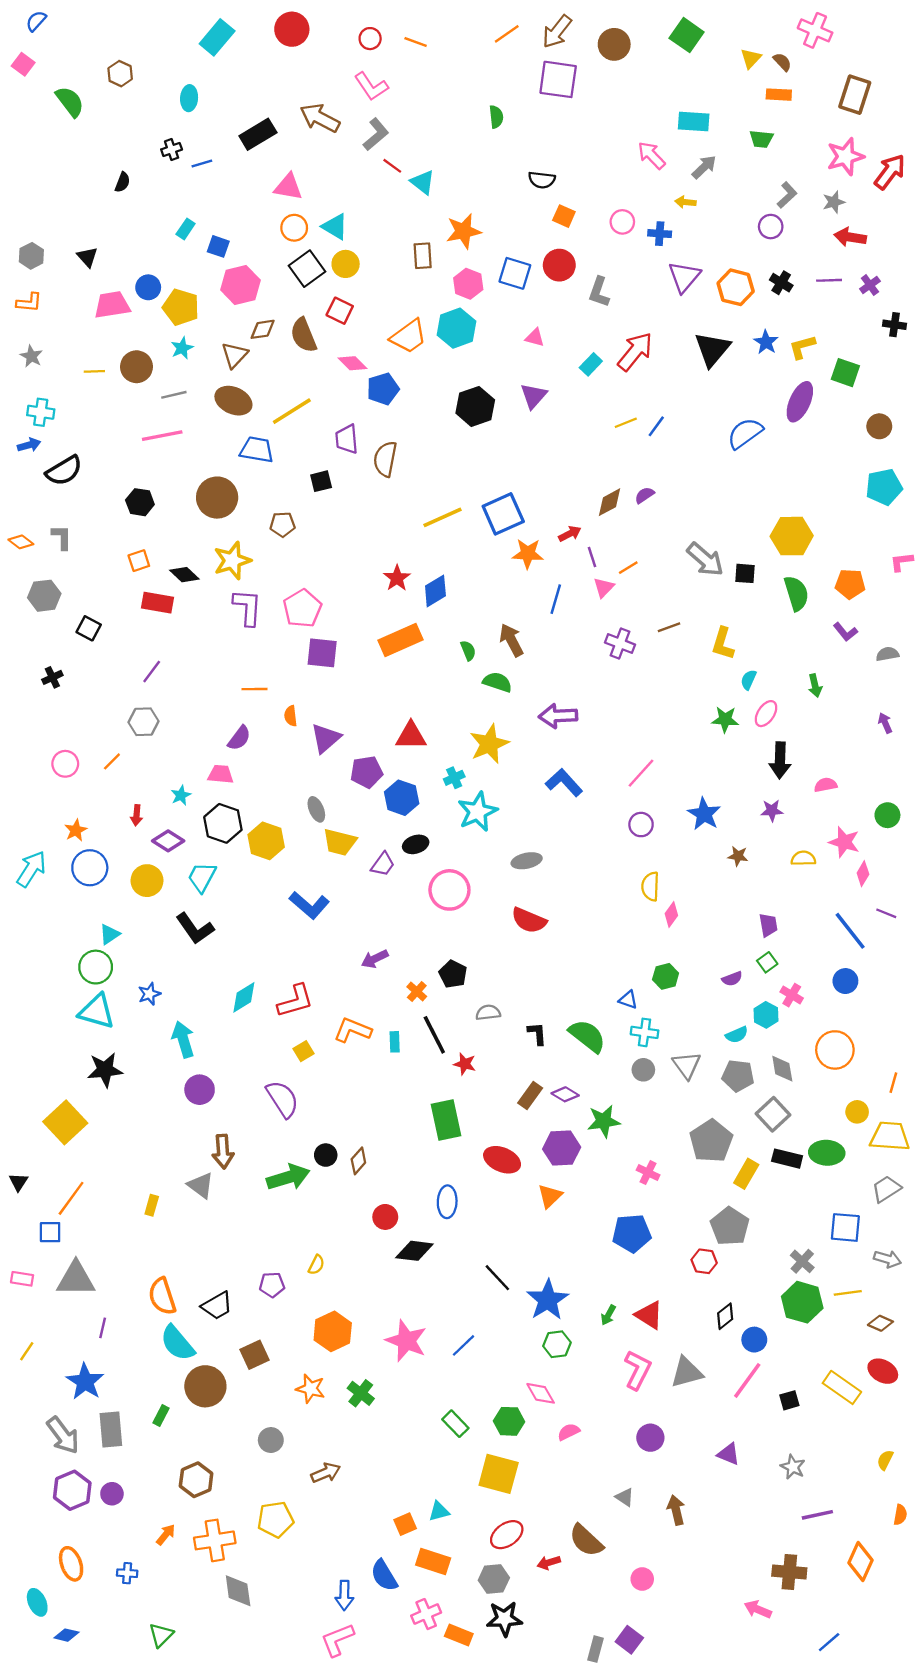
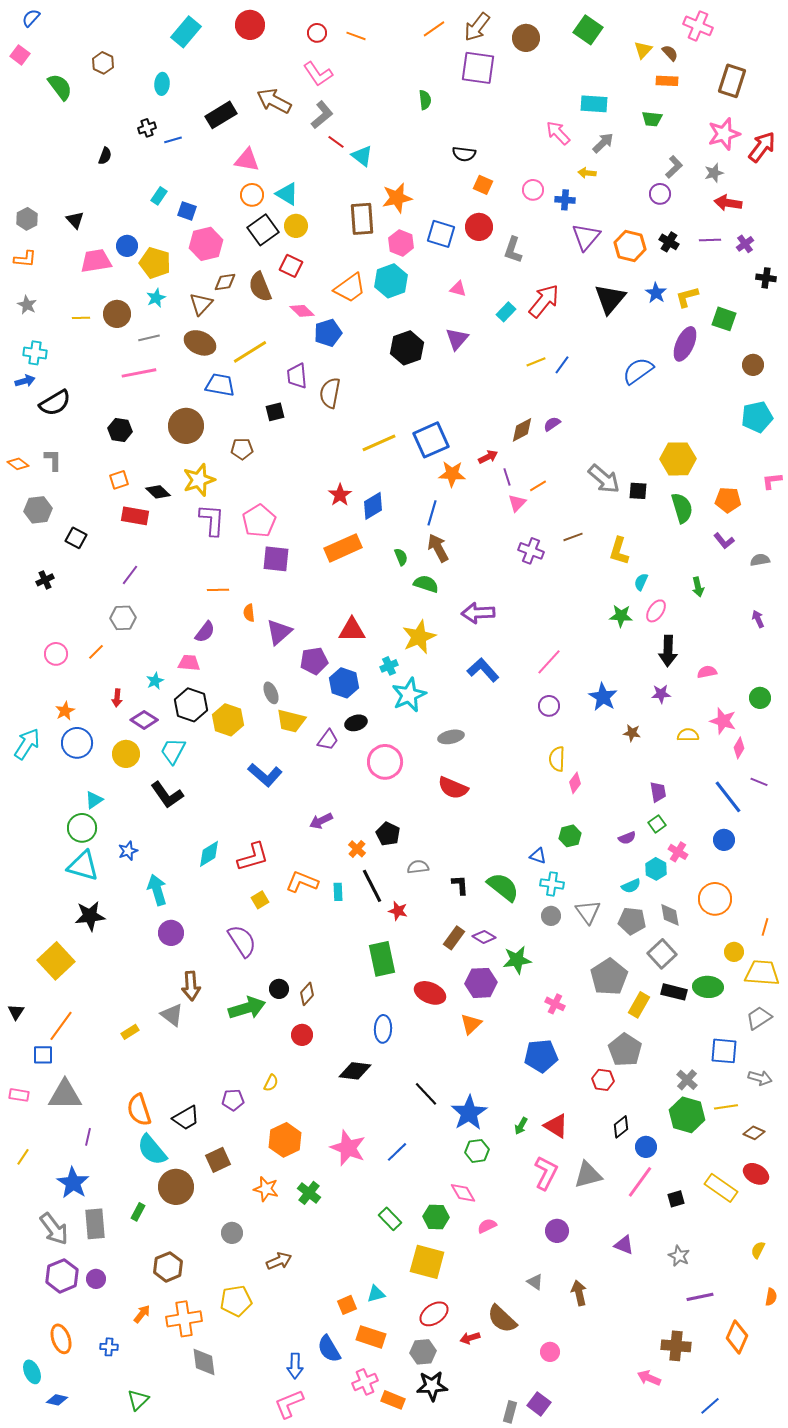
brown rectangle: (423, 256) -> (362, 219), size x1.4
blue line: (556, 599) -> (432, 513), moved
yellow rectangle: (152, 1205) -> (130, 1032), turned 42
red circle: (385, 1217) -> (302, 1035), moved

